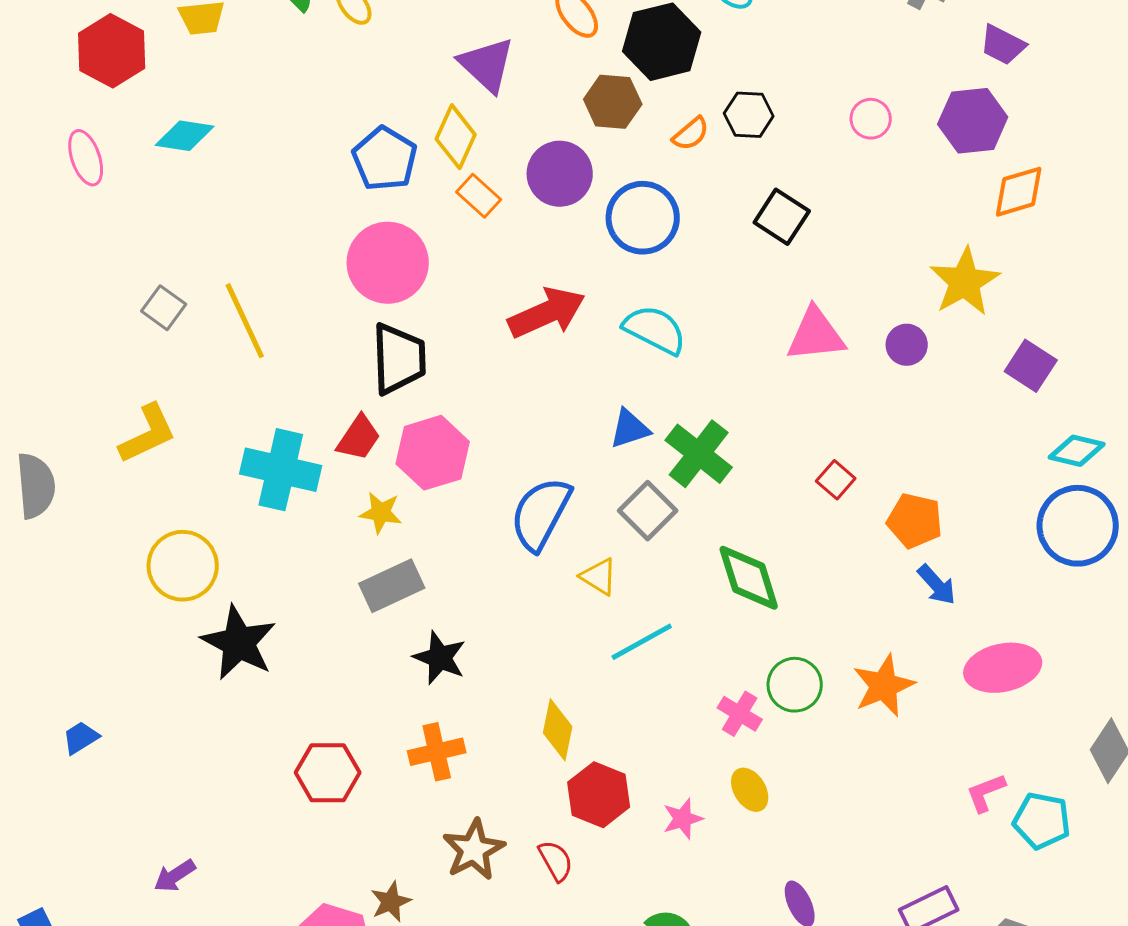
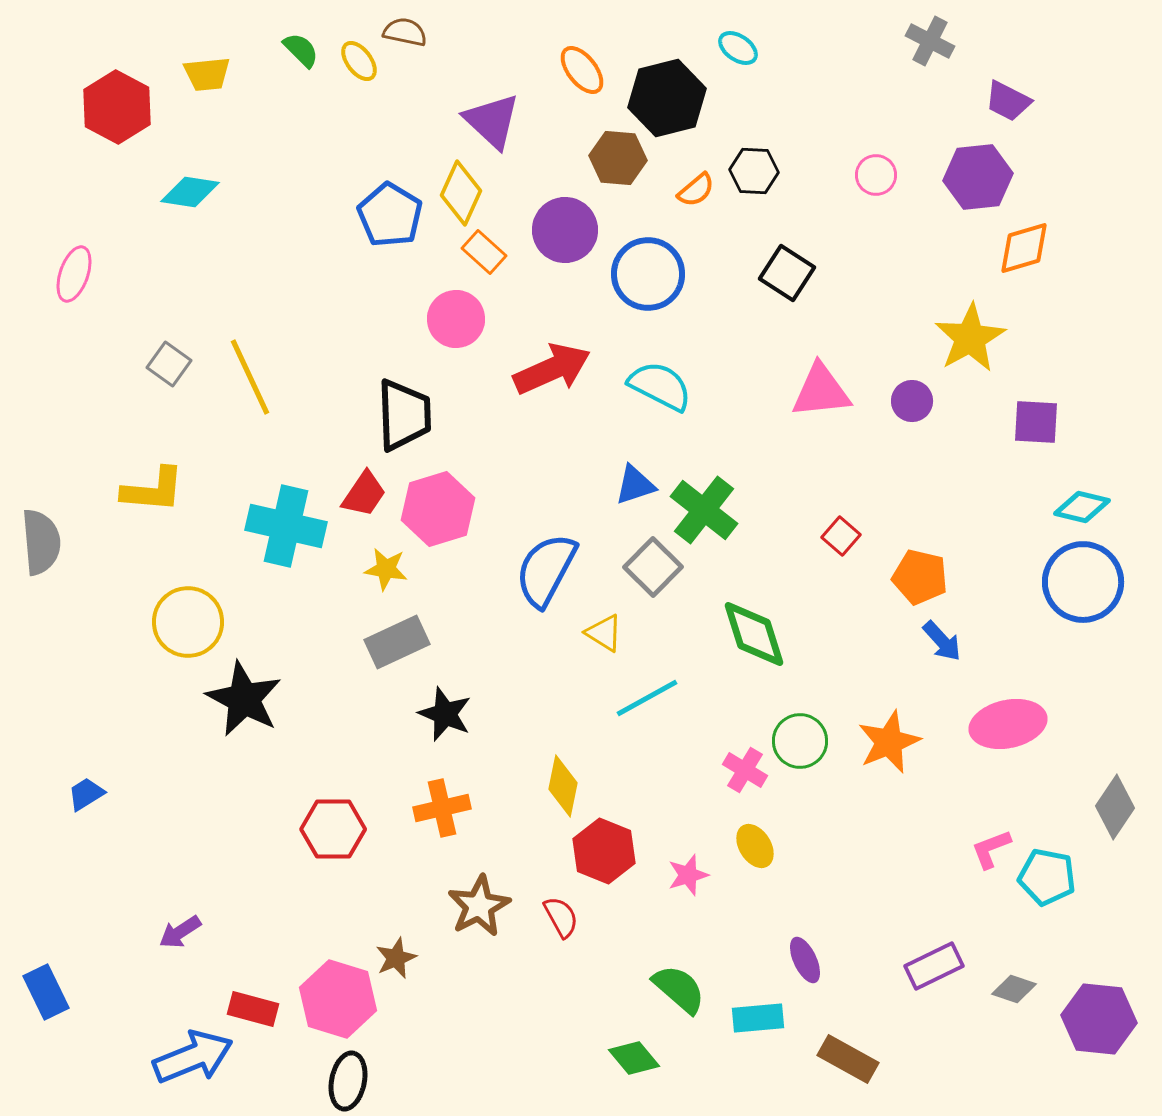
pink ellipse: (86, 158) -> (74, 274), moved, turned 38
pink circle: (388, 263) -> (456, 319), moved, size x0.7
purple square: (1031, 366) -> (1036, 422), turned -30
yellow L-shape: (148, 434) -> (153, 490), turned 30

